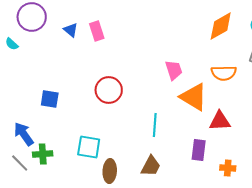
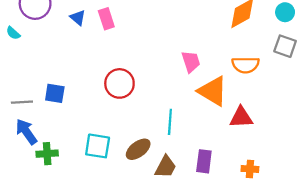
purple rectangle: (199, 150) -> (204, 161), moved
gray line: (20, 163) -> (22, 102), moved, turned -48
brown ellipse: (110, 171) -> (138, 149), moved, turned 50

